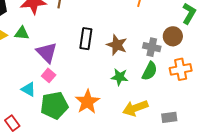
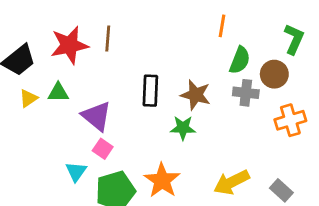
green semicircle: (150, 71) -> (240, 60), moved
green star: (120, 77) -> (183, 128), moved
cyan triangle: (28, 89) -> (76, 172), turned 42
gray rectangle: (169, 117) -> (281, 190), turned 56

